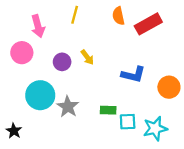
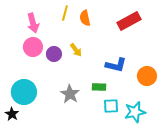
orange semicircle: (118, 16) -> (85, 18), moved
pink circle: (22, 53) -> (33, 47), moved
cyan circle: (40, 95) -> (24, 92), moved
gray star: (68, 107) -> (70, 94), moved
green rectangle: (108, 110) -> (99, 87), moved

